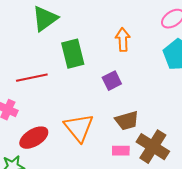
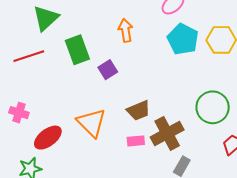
red line: (32, 78) -> (29, 56), moved
purple square: (112, 81) -> (108, 70), moved
brown cross: (153, 147) -> (167, 133), turned 36

